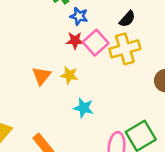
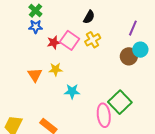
blue star: (79, 16) -> (36, 27), moved
yellow cross: (125, 49) -> (93, 40), size x0.7

